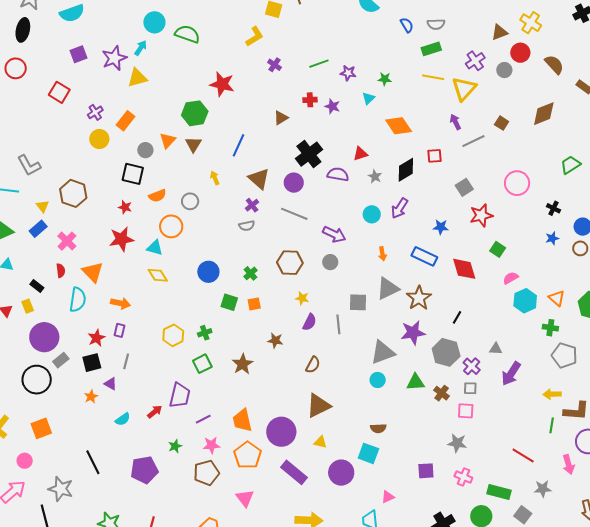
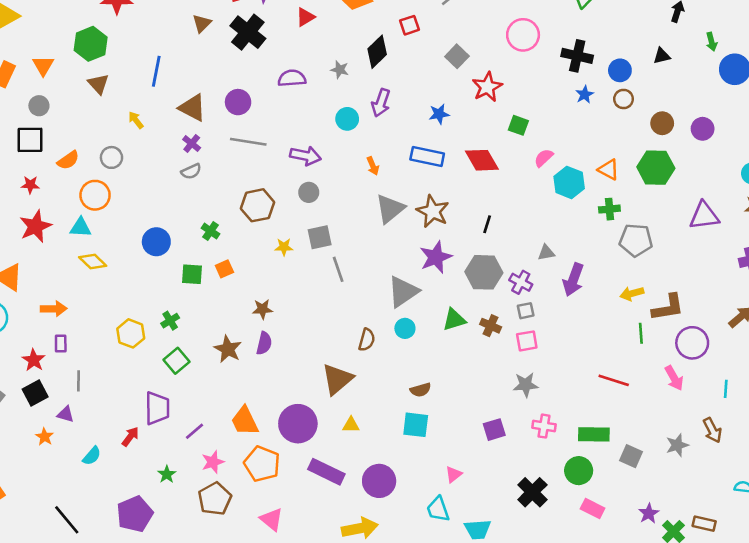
orange triangle: (168, 140) -> (43, 66), moved
black cross: (309, 154) -> (248, 32), moved
red triangle: (360, 154) -> (305, 17), moved
black cross: (553, 208) -> (577, 56), size x1.6
gray square: (358, 302) -> (320, 237), moved
purple semicircle: (310, 322) -> (264, 343), moved
brown semicircle: (313, 365) -> (367, 340), moved
purple circle: (341, 473) -> (379, 481), moved
gray star: (543, 489) -> (677, 445), moved

